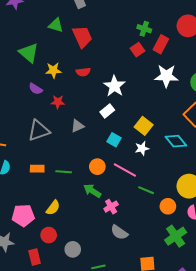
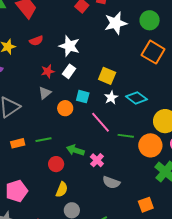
red star: (58, 102) -> (48, 71), moved
cyan diamond: (176, 141) -> (136, 98), moved
orange circle: (97, 167) -> (65, 108), moved
pink line: (125, 170) -> (101, 122), turned 35
orange circle: (168, 206) -> (150, 145), size x1.5
yellow semicircle: (53, 208) -> (62, 190), moved
red circle: (49, 235) -> (56, 164), moved

